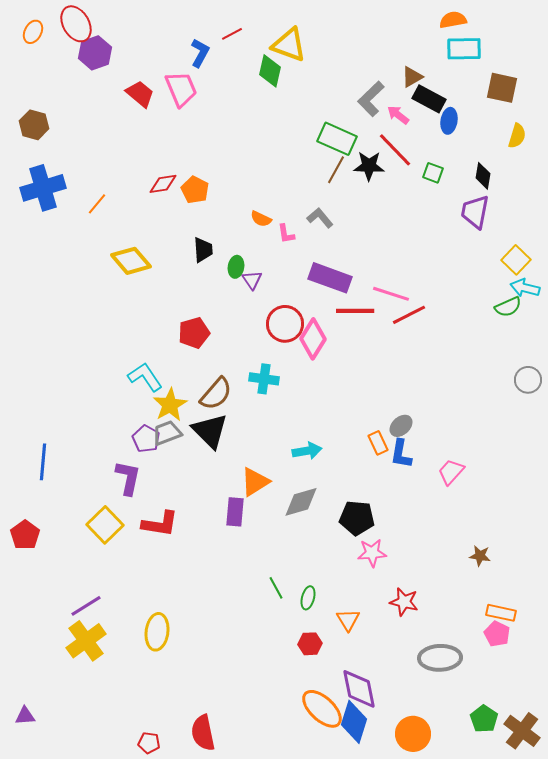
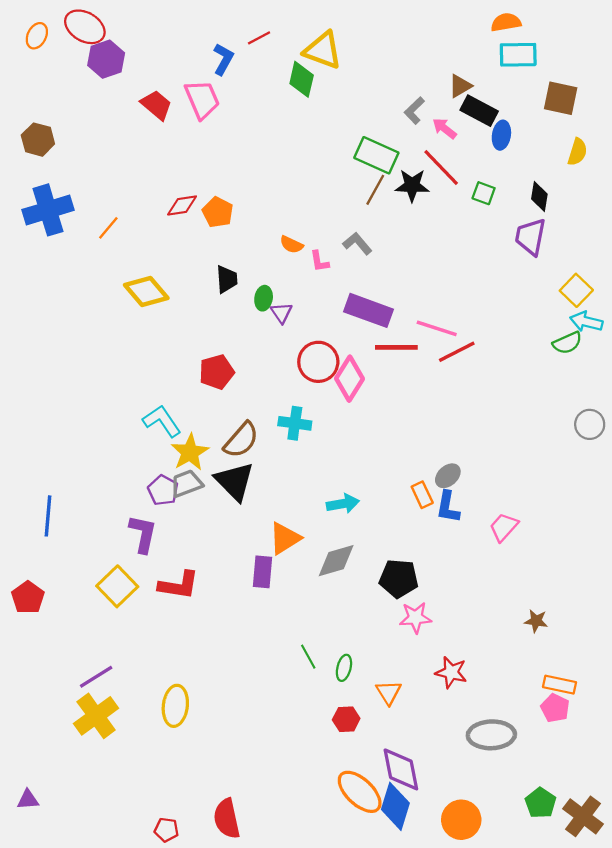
red ellipse: (76, 24) -> (85, 27), turned -30
gray L-shape: (371, 99) -> (414, 111), size x0.7

